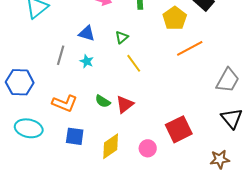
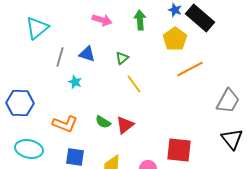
gray line: (61, 55) -> (60, 57), moved
cyan star: (87, 61) -> (75, 82), moved
red square: (179, 129) -> (179, 150), turned 32

